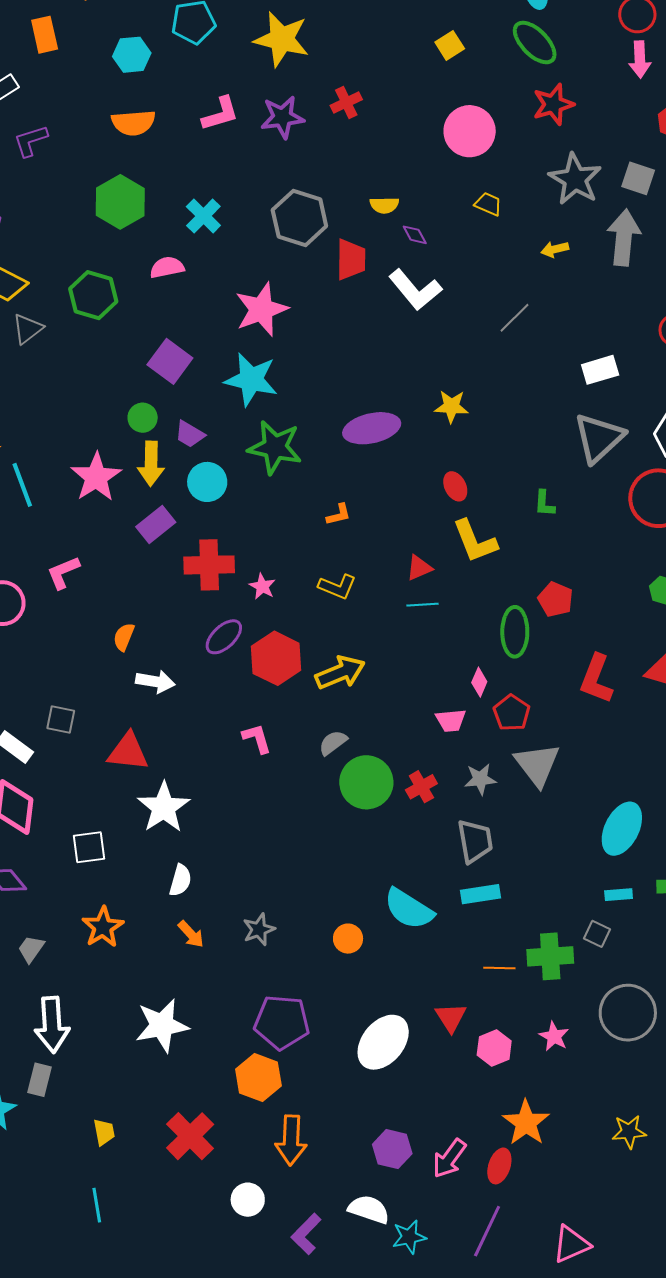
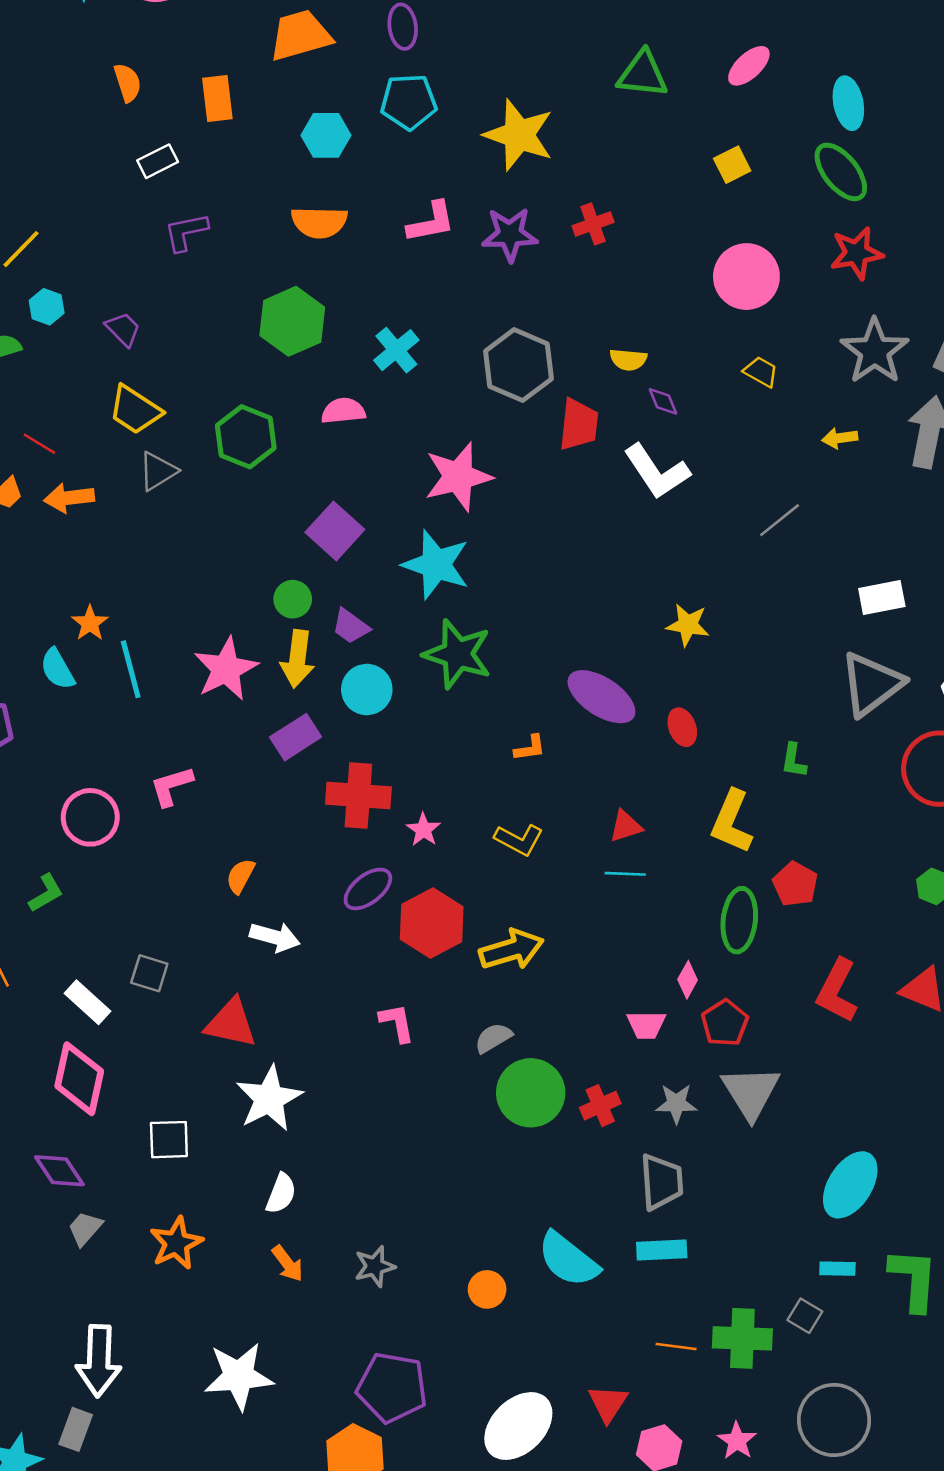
purple ellipse: (372, 428) -> (601, 697), moved, turned 40
yellow L-shape: (475, 541) -> (732, 822), moved, turned 39
gray trapezoid: (31, 949) -> (85, 1228), moved

